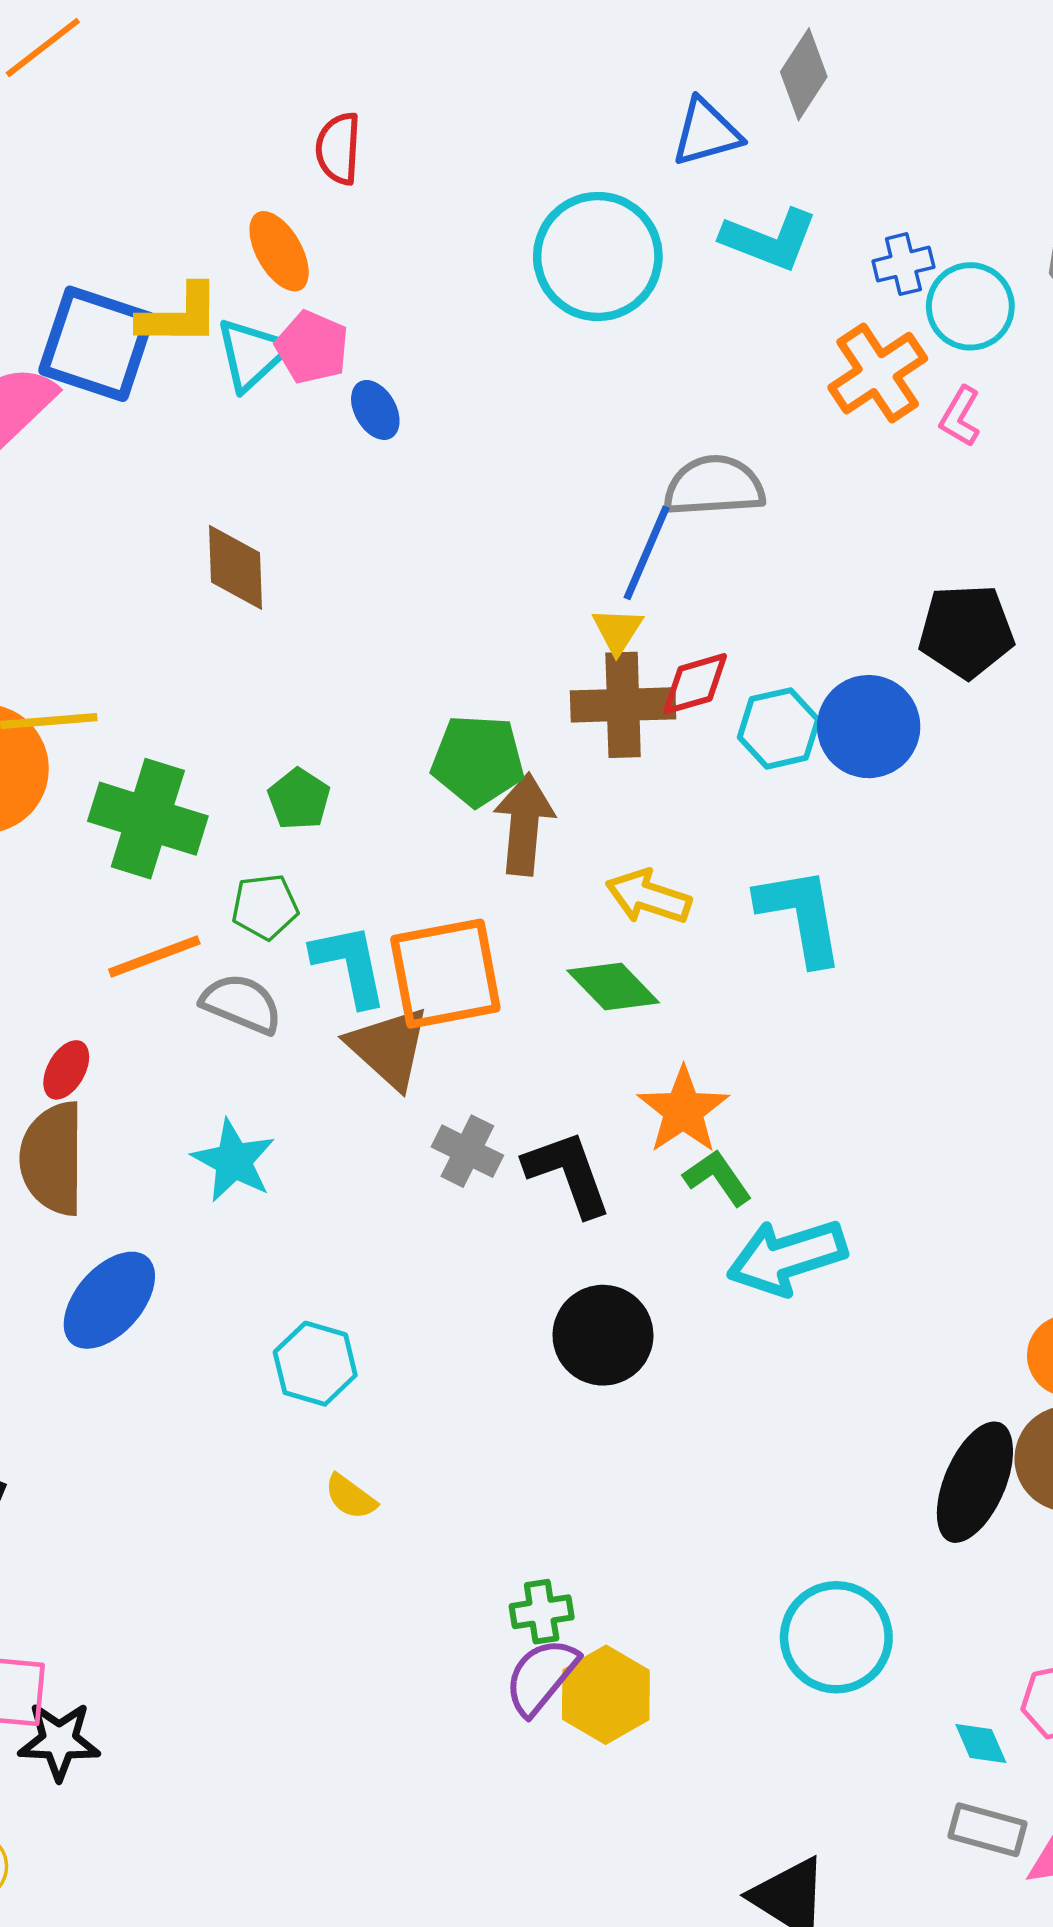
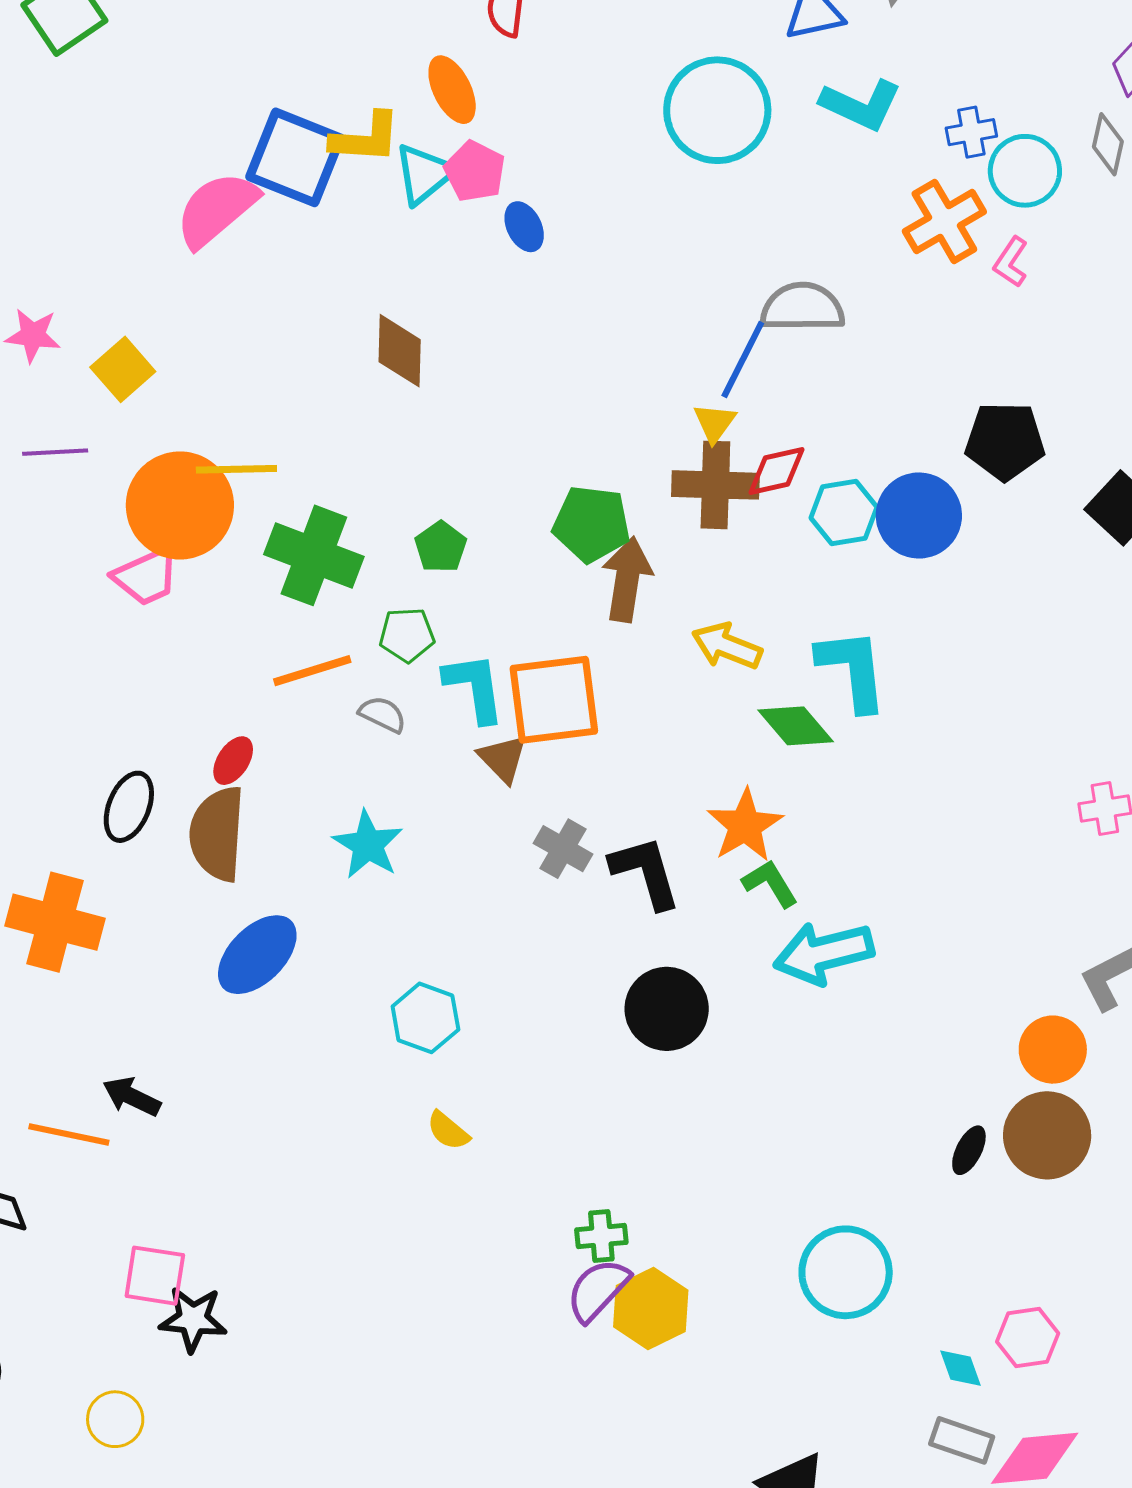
green diamond: (613, 986) -> (796, 726), moved
gray semicircle: (242, 1004) -> (382, 714), size x0.7
brown triangle: (389, 1048) -> (503, 758), size x0.7
black ellipse: (975, 1482) -> (969, 1150), size x0.5

